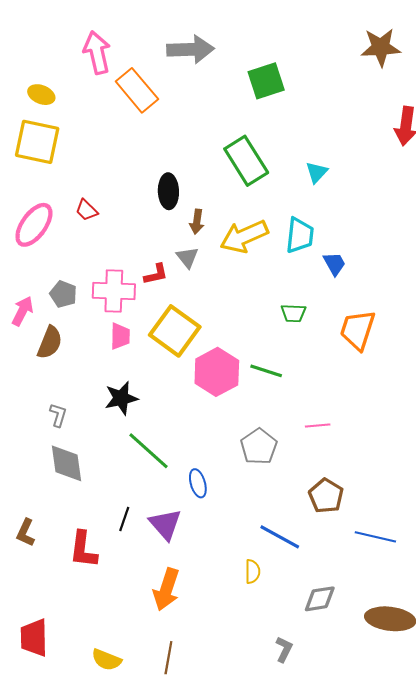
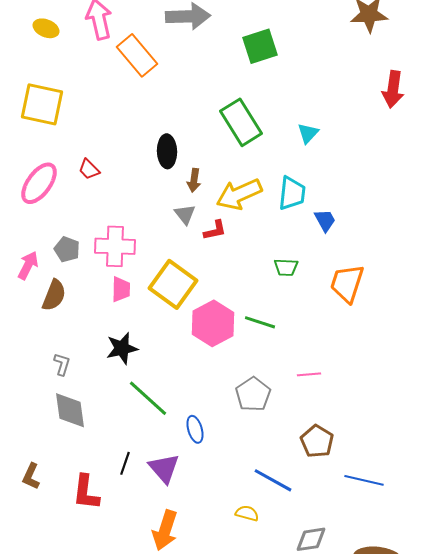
yellow ellipse: (41, 95) -> (46, 28), moved
red L-shape: (156, 274) -> (215, 230), moved
yellow semicircle: (252, 572) -> (247, 513), turned -75

